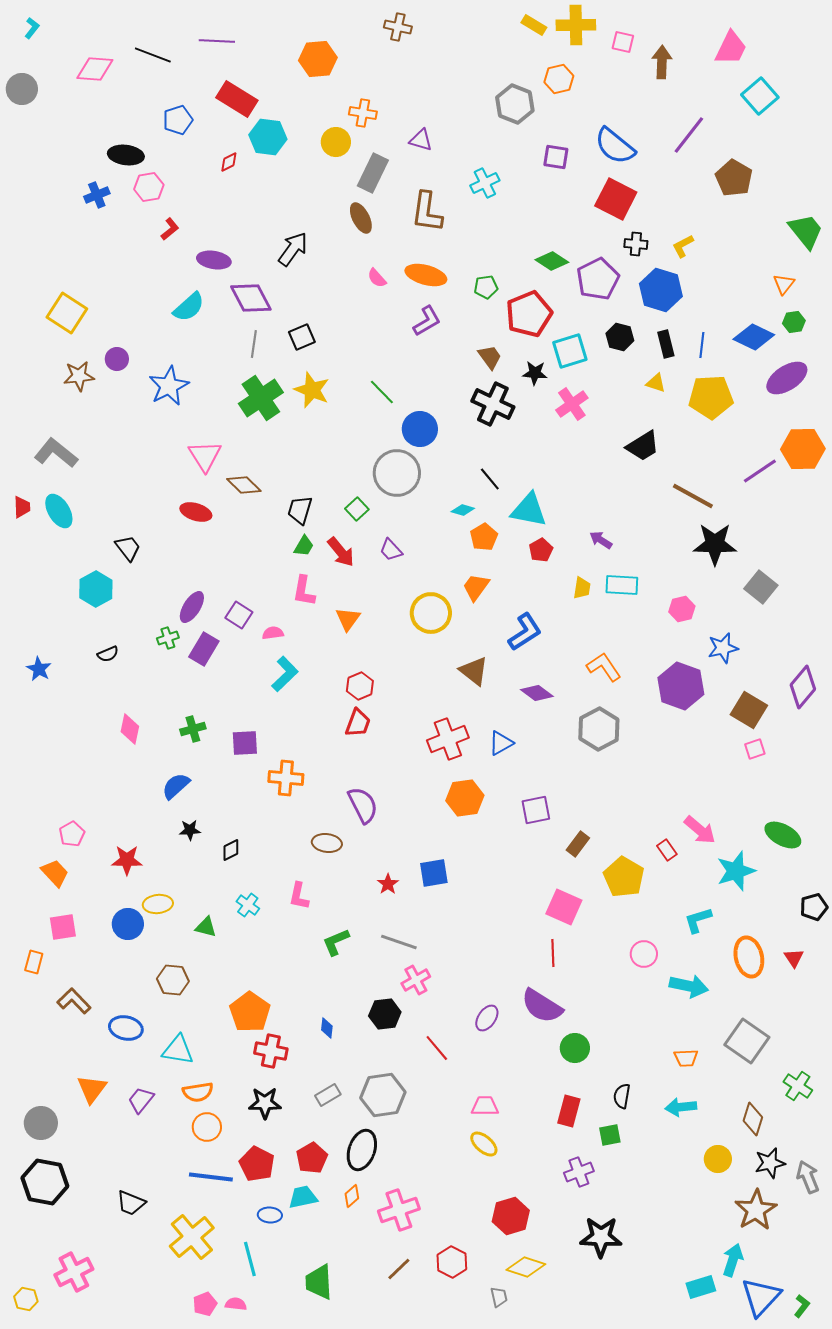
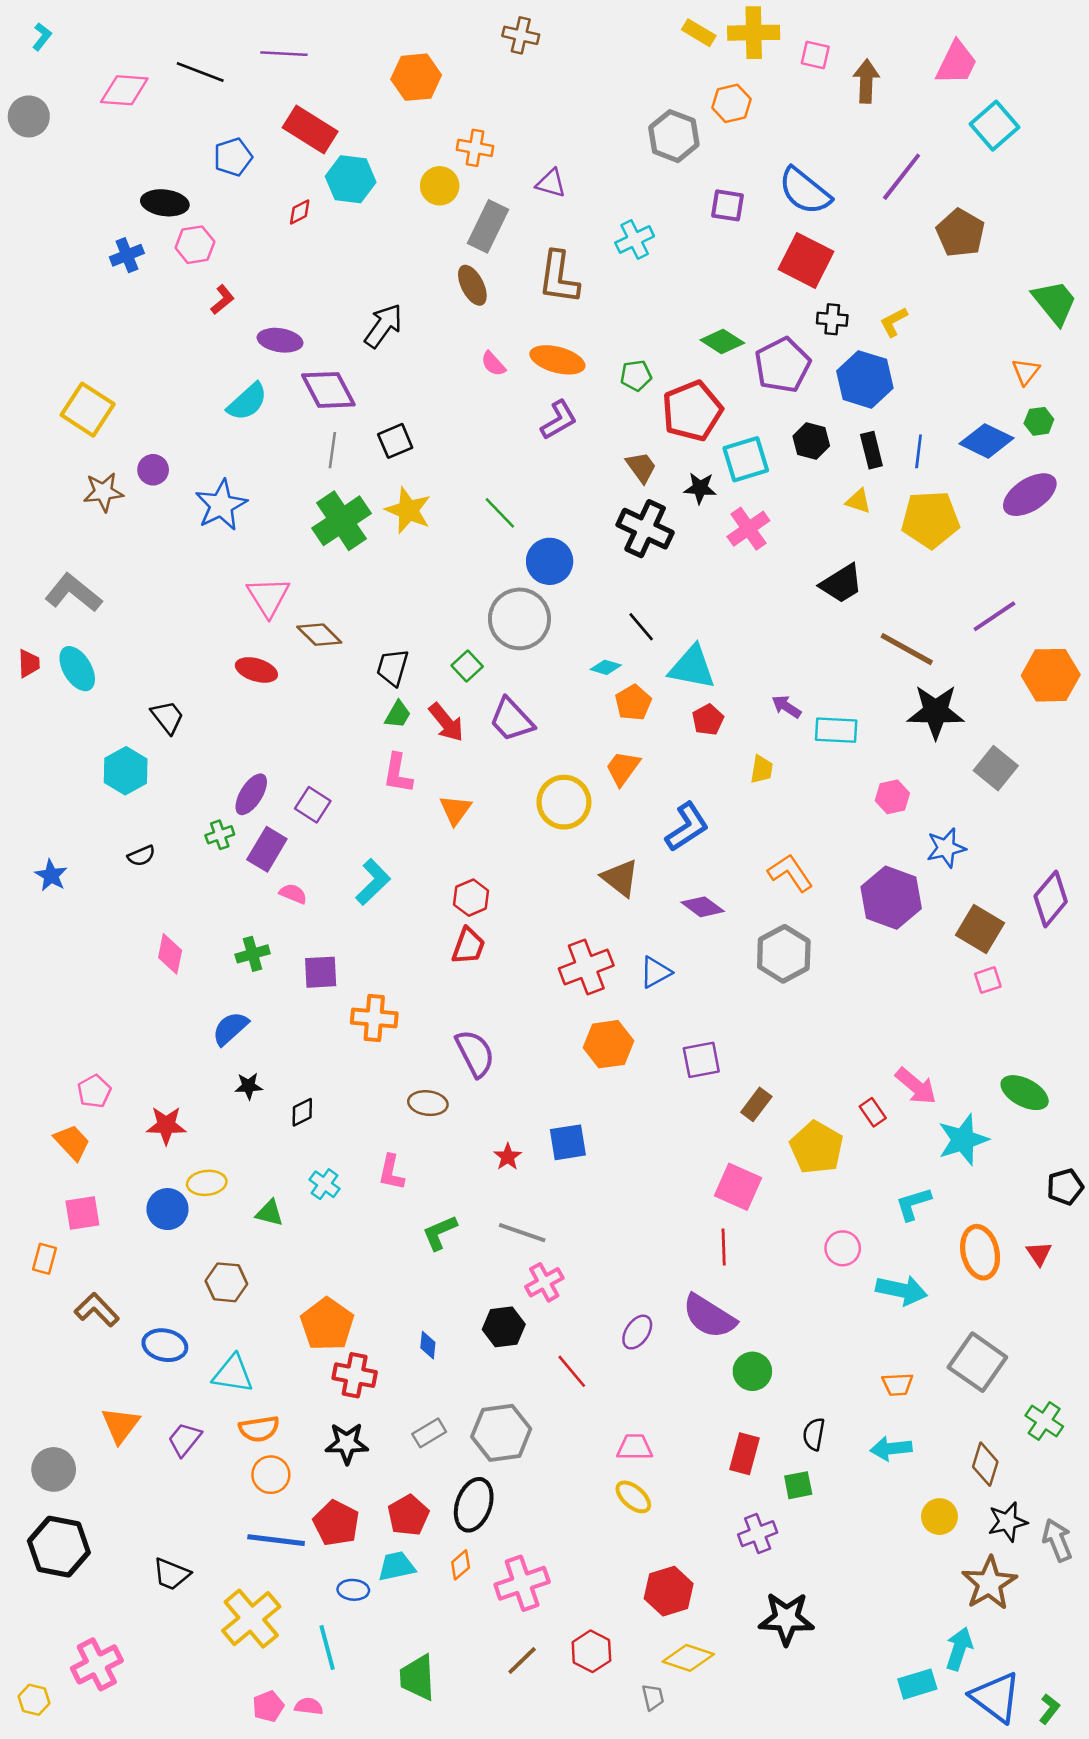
orange hexagon: (803, 449) -> (1051, 675), moved
purple trapezoid: (391, 550) -> (512, 720), size x1.5
cyan rectangle: (622, 585) -> (836, 730), moved
pink semicircle: (273, 633) -> (293, 894), moved, turned 30
blue triangle: (761, 1297) -> (996, 1697), turned -36

